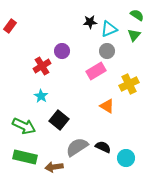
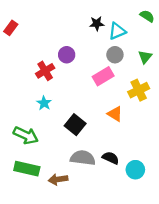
green triangle: (134, 35) -> (145, 57), moved
black square: (59, 120) -> (75, 125), moved
gray semicircle: (77, 147) -> (83, 158), turned 40

